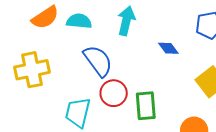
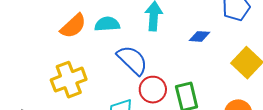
blue diamond: (168, 48) -> (200, 36), turned -40

